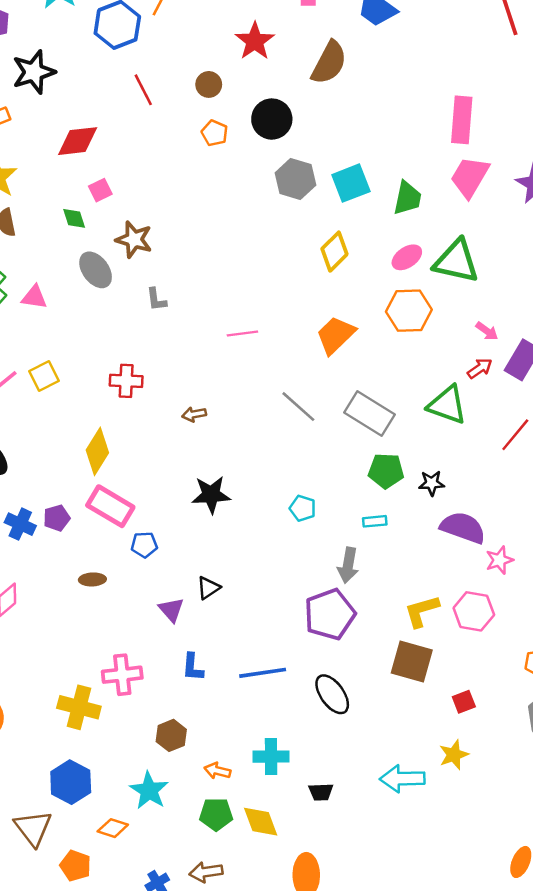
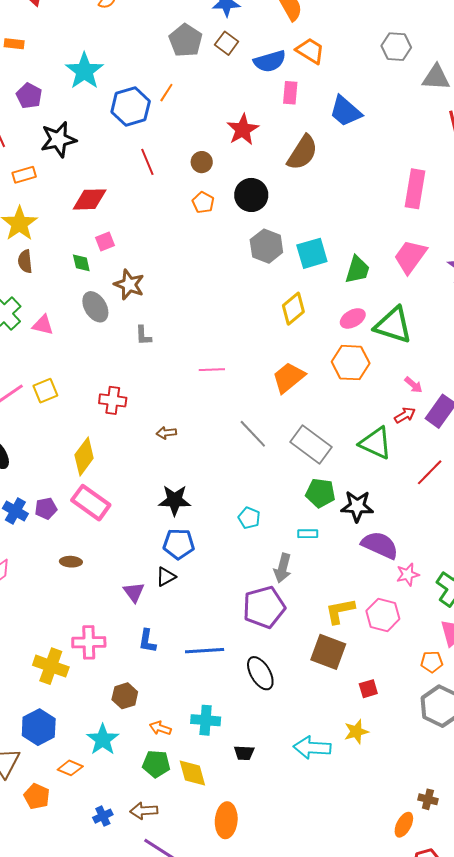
pink rectangle: (462, 120) -> (415, 189), moved
black star: (432, 483) -> (357, 506), size x1.5
blue pentagon: (144, 545) -> (179, 544), moved, size x1.4

